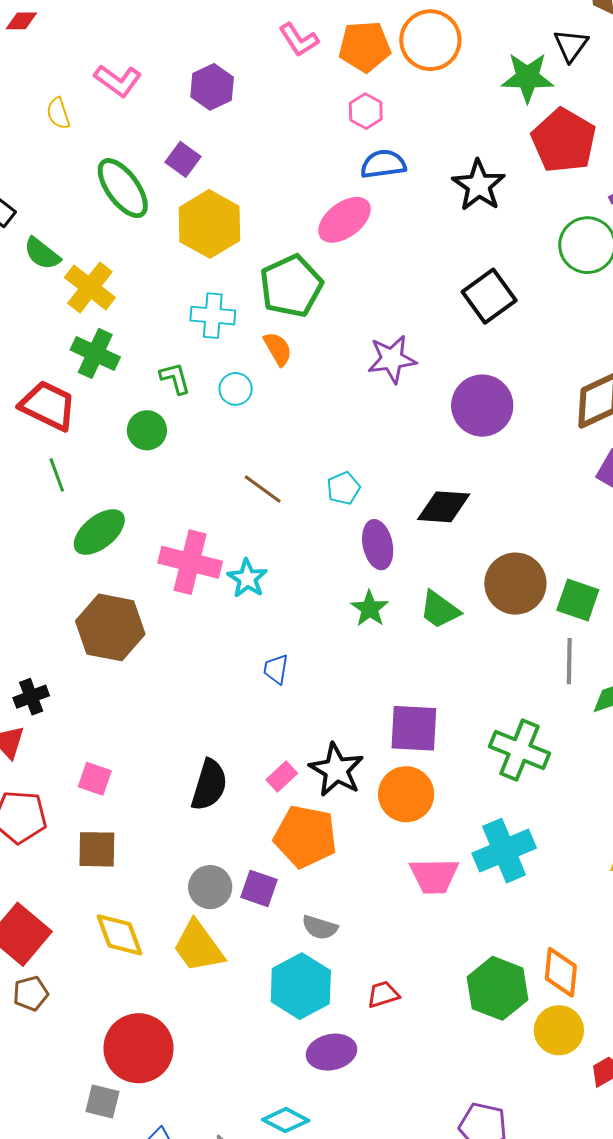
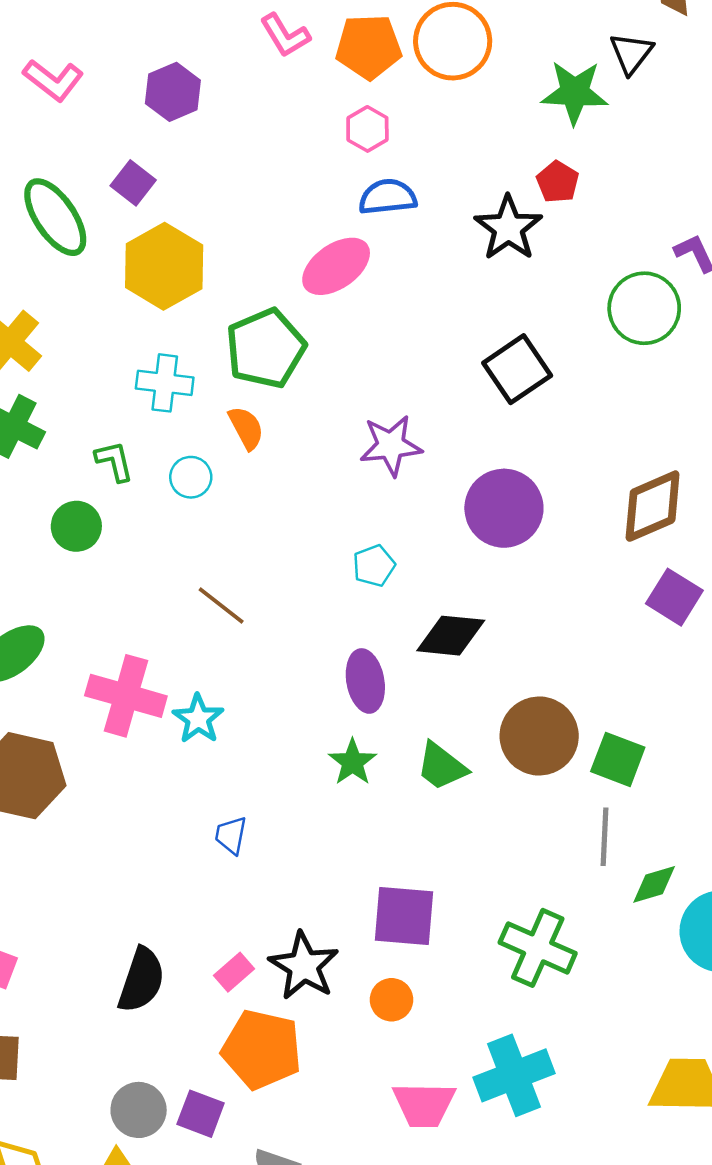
red pentagon: (564, 141) -> (558, 182), moved, size x0.5
cyan pentagon: (343, 488) -> (374, 566), moved
orange circle: (406, 794) -> (392, 1000), size x0.6

